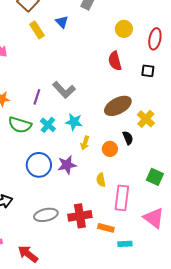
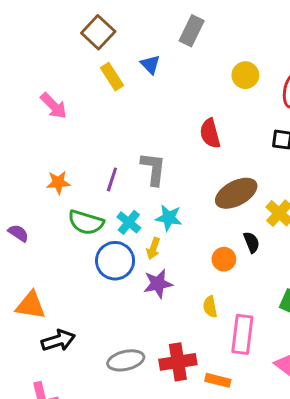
red semicircle: (115, 61) -> (210, 133), moved
gray L-shape: (64, 90) -> (153, 169), turned -130
yellow arrow: (85, 143) -> (153, 248), moved
blue circle: (39, 165) -> (115, 261), moved

